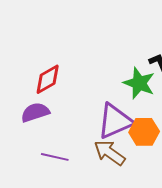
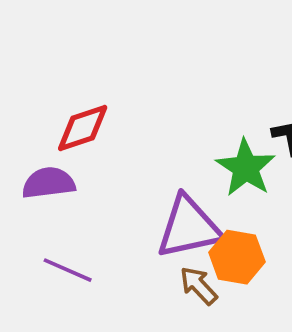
brown arrow: (110, 153) -> (199, 286), moved, size x0.7

